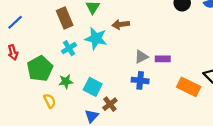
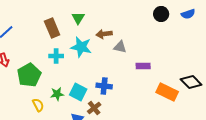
cyan cross: (69, 48) -> (56, 56), turned 32
gray triangle: (141, 57) -> (120, 47), moved, turned 40
blue cross: (140, 80) -> (104, 86), moved
green star: (66, 82) -> (57, 94), moved

